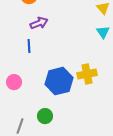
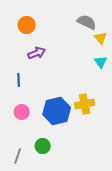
blue line: (29, 46) -> (19, 80), moved
pink circle: (14, 82) -> (22, 112), moved

